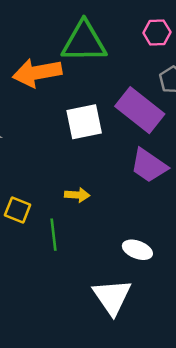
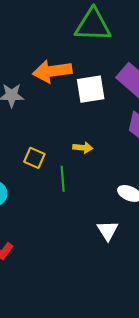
orange arrow: (37, 73) -> (52, 71), moved
white triangle: (112, 297) -> (108, 230), size x0.7

